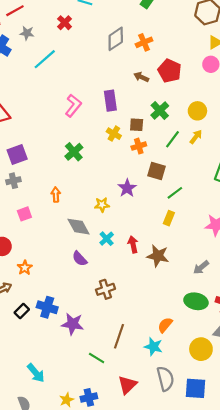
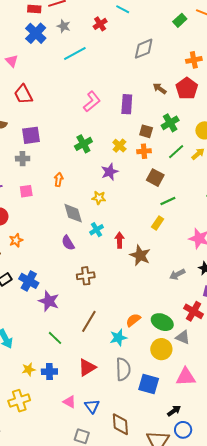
orange cross: (144, 42) -> (194, 60), moved
yellow cross: (114, 134) -> (119, 146), moved
purple star: (127, 188) -> (110, 172), moved
green ellipse: (196, 301) -> (162, 322), moved
cyan star: (153, 347) -> (118, 338), turned 30
green line: (97, 358) -> (55, 338), moved

